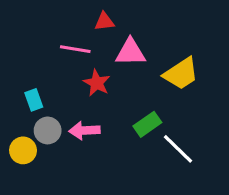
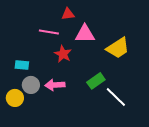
cyan rectangle: (34, 100) -> (22, 65), turned -64

